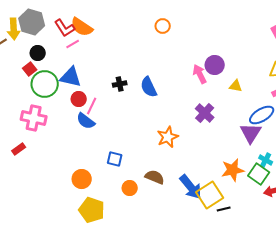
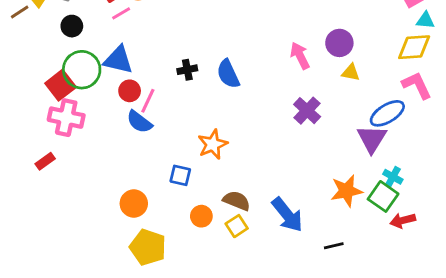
purple circle: (215, 65) -> (339, 43), moved
red square: (30, 69) -> (61, 85), moved, size x1.5
orange star: (168, 137) -> (213, 144), moved
yellow square: (210, 195) -> (237, 226), moved, size x0.6

